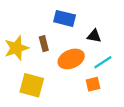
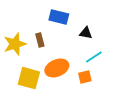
orange ellipse: (71, 59) -> (57, 68), moved

